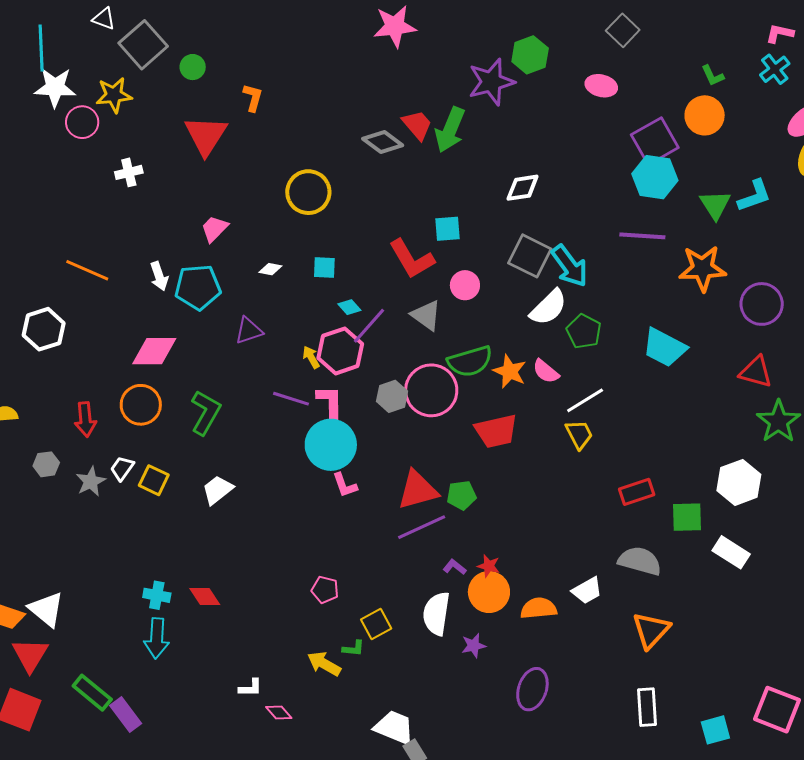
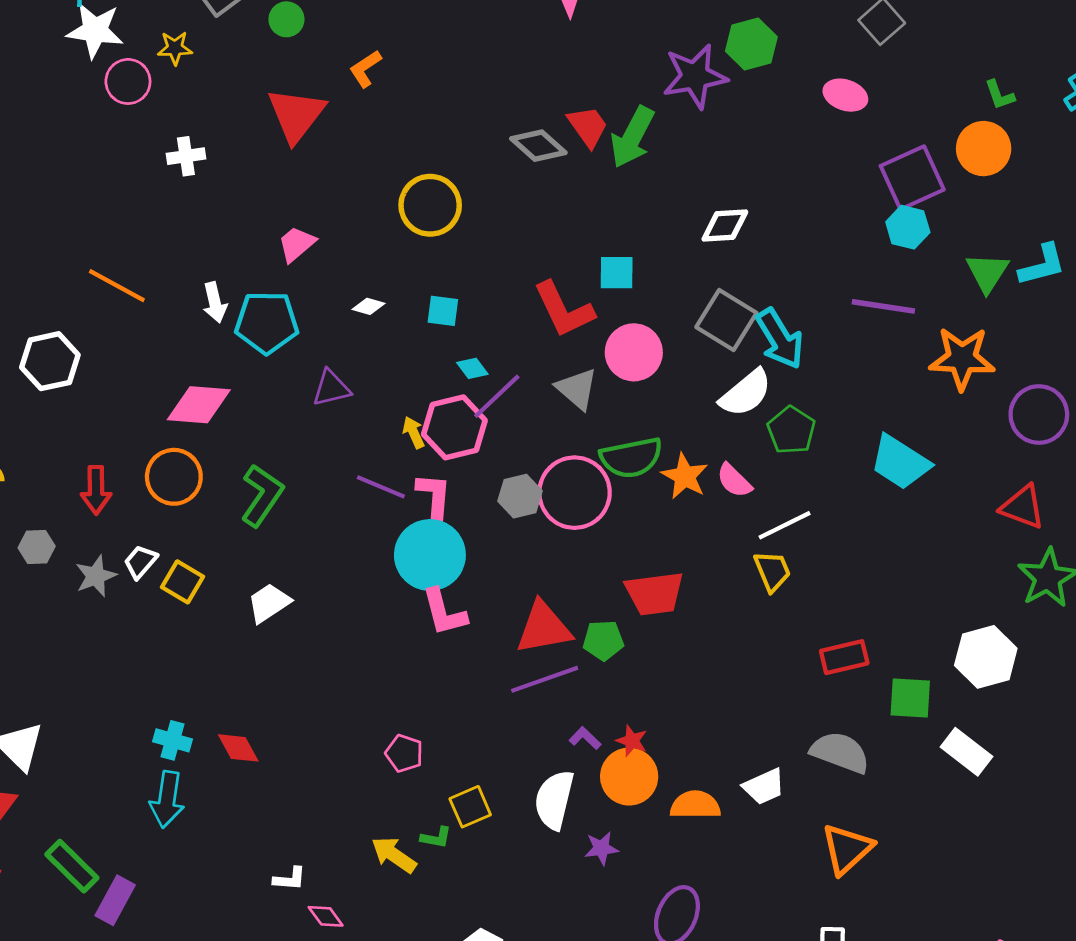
yellow star: (114, 95) -> (175, 48), size x0.7
orange L-shape: (253, 98) -> (365, 69), turned -144
cyan hexagon: (655, 177) -> (908, 227), size x0.7
pink circle: (465, 285) -> (634, 352), size x1.4
red trapezoid: (496, 431) -> (654, 593), moved
pink L-shape: (345, 485) -> (444, 612), size x1.4
purple rectangle: (126, 714) -> (115, 900), turned 60

